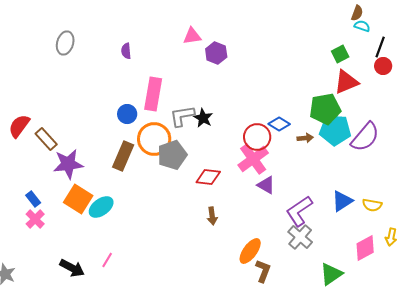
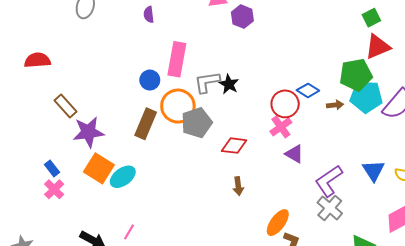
red semicircle: (19, 126) -> (37, 60), moved, turned 50
pink cross: (253, 159) -> (281, 127), size x0.7
blue triangle: (342, 201) -> (373, 171), turned -30

